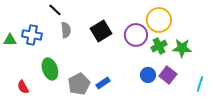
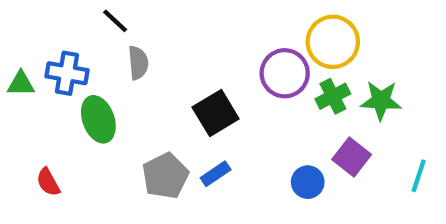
black square: (101, 31) -> (216, 113), moved
green ellipse: (50, 69) -> (98, 119), moved
blue circle: (148, 75) -> (308, 182), moved

